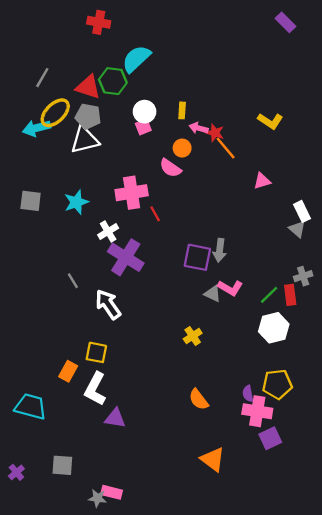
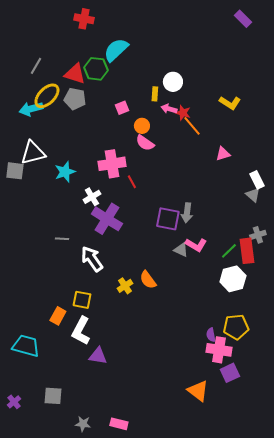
white circle: (145, 112) -> (173, 82), moved
white triangle: (85, 140) -> (33, 153), moved
orange circle: (182, 148) -> (142, 126), moved
gray square: (31, 201) -> (15, 171), moved
gray line: (73, 281) -> (62, 239), turned -56
red rectangle: (290, 295) -> (247, 251), size x1.4
yellow cross: (193, 336) -> (125, 286), moved
orange semicircle: (199, 399) -> (148, 280), moved
orange triangle: (213, 459) -> (198, 391), moved
pink rectangle: (112, 492) -> (119, 424), moved

